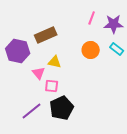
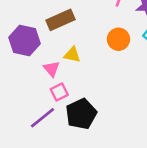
pink square: (52, 86) -> (59, 92), moved, turned -32

